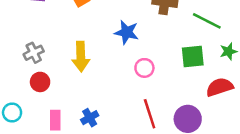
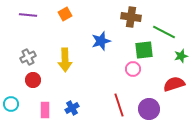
blue star: (127, 32) -> (101, 41), turned -30
green square: (193, 56) -> (144, 50), moved
pink circle: (144, 68) -> (133, 69), moved

